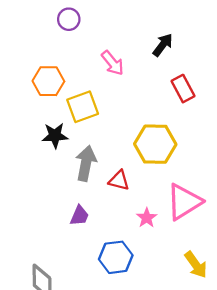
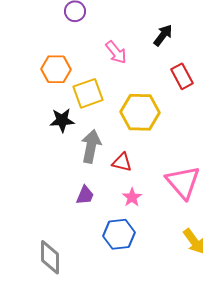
yellow hexagon: (155, 144) -> (140, 112), moved
pink triangle: (184, 202) -> (183, 182), turned -39
pink star: (147, 218) -> (132, 197), moved

